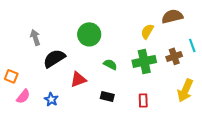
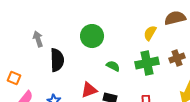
black semicircle: (54, 58) -> (57, 60), turned 120
red triangle: (78, 79) -> (89, 90), moved

